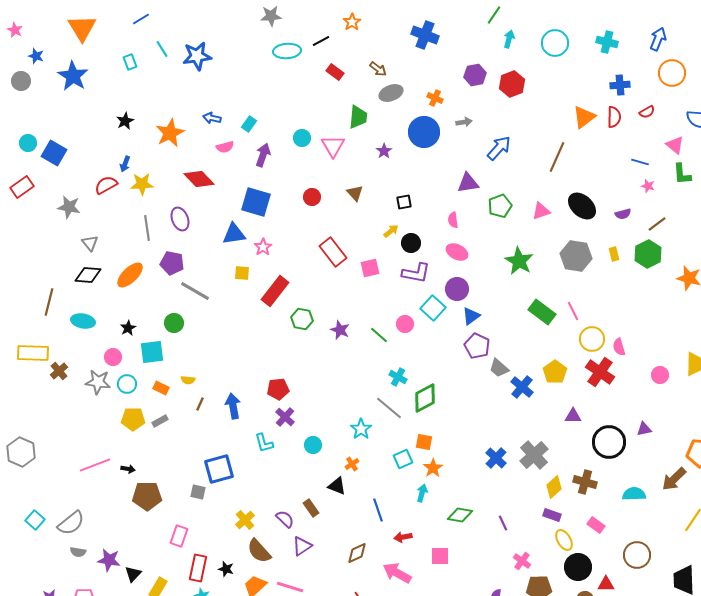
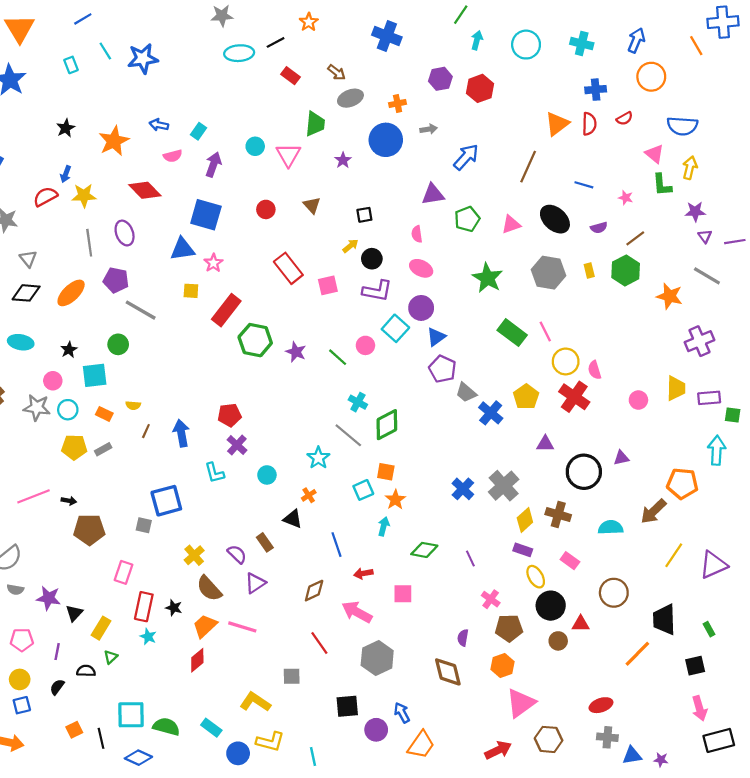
orange cross: (435, 98) -> (398, 103), turned -35
blue line: (640, 162) -> (584, 185), moved
green hexagon: (302, 319) -> (255, 340), size x1.4

